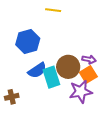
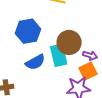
brown circle: (68, 67) -> (69, 42), moved
cyan rectangle: (51, 77) -> (59, 55), moved

